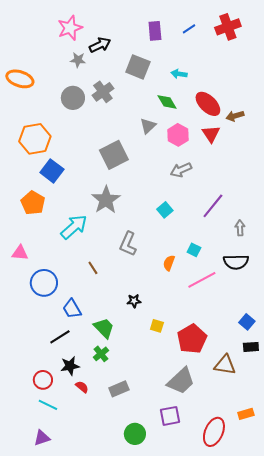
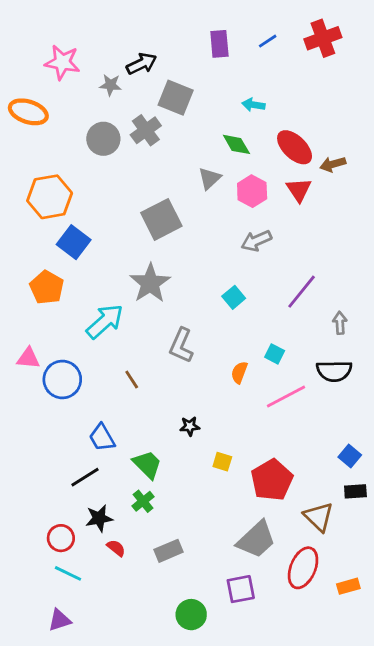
pink star: (70, 28) -> (62, 62), moved, turned 30
gray square: (138, 67) -> (176, 98), moved
blue circle: (44, 283) -> (62, 379), moved
brown triangle: (225, 365) -> (319, 517), turned 35
red ellipse: (214, 432) -> (303, 568), moved

